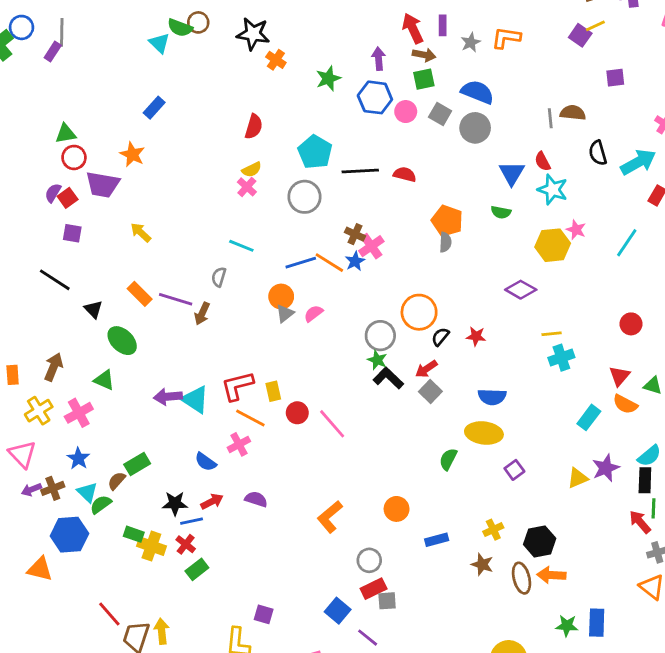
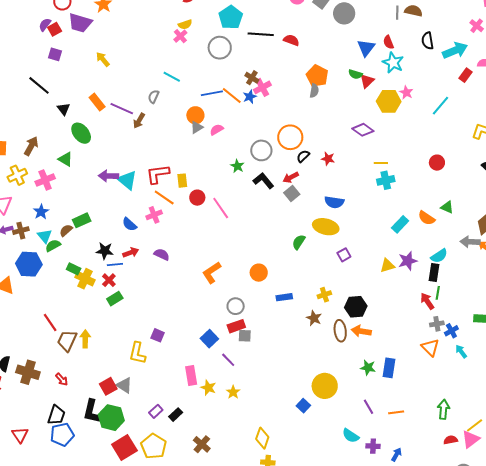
green star: (377, 360) -> (237, 166), moved
red triangle: (619, 376) -> (367, 81), moved

